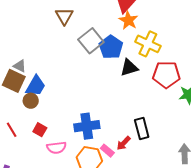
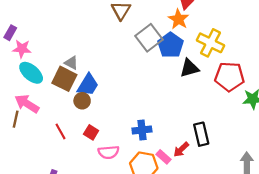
orange star: (128, 20) -> (178, 19), moved
blue cross: (87, 126) -> (142, 130), size x0.7

